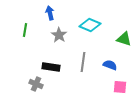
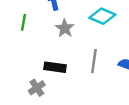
gray cross: (36, 84) -> (37, 88), turned 32

